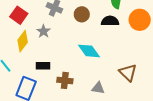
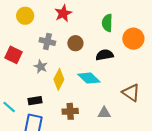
black semicircle: (110, 21) -> (105, 55), moved
yellow diamond: (23, 41) -> (59, 79), moved
black rectangle: (43, 66) -> (35, 101), moved

